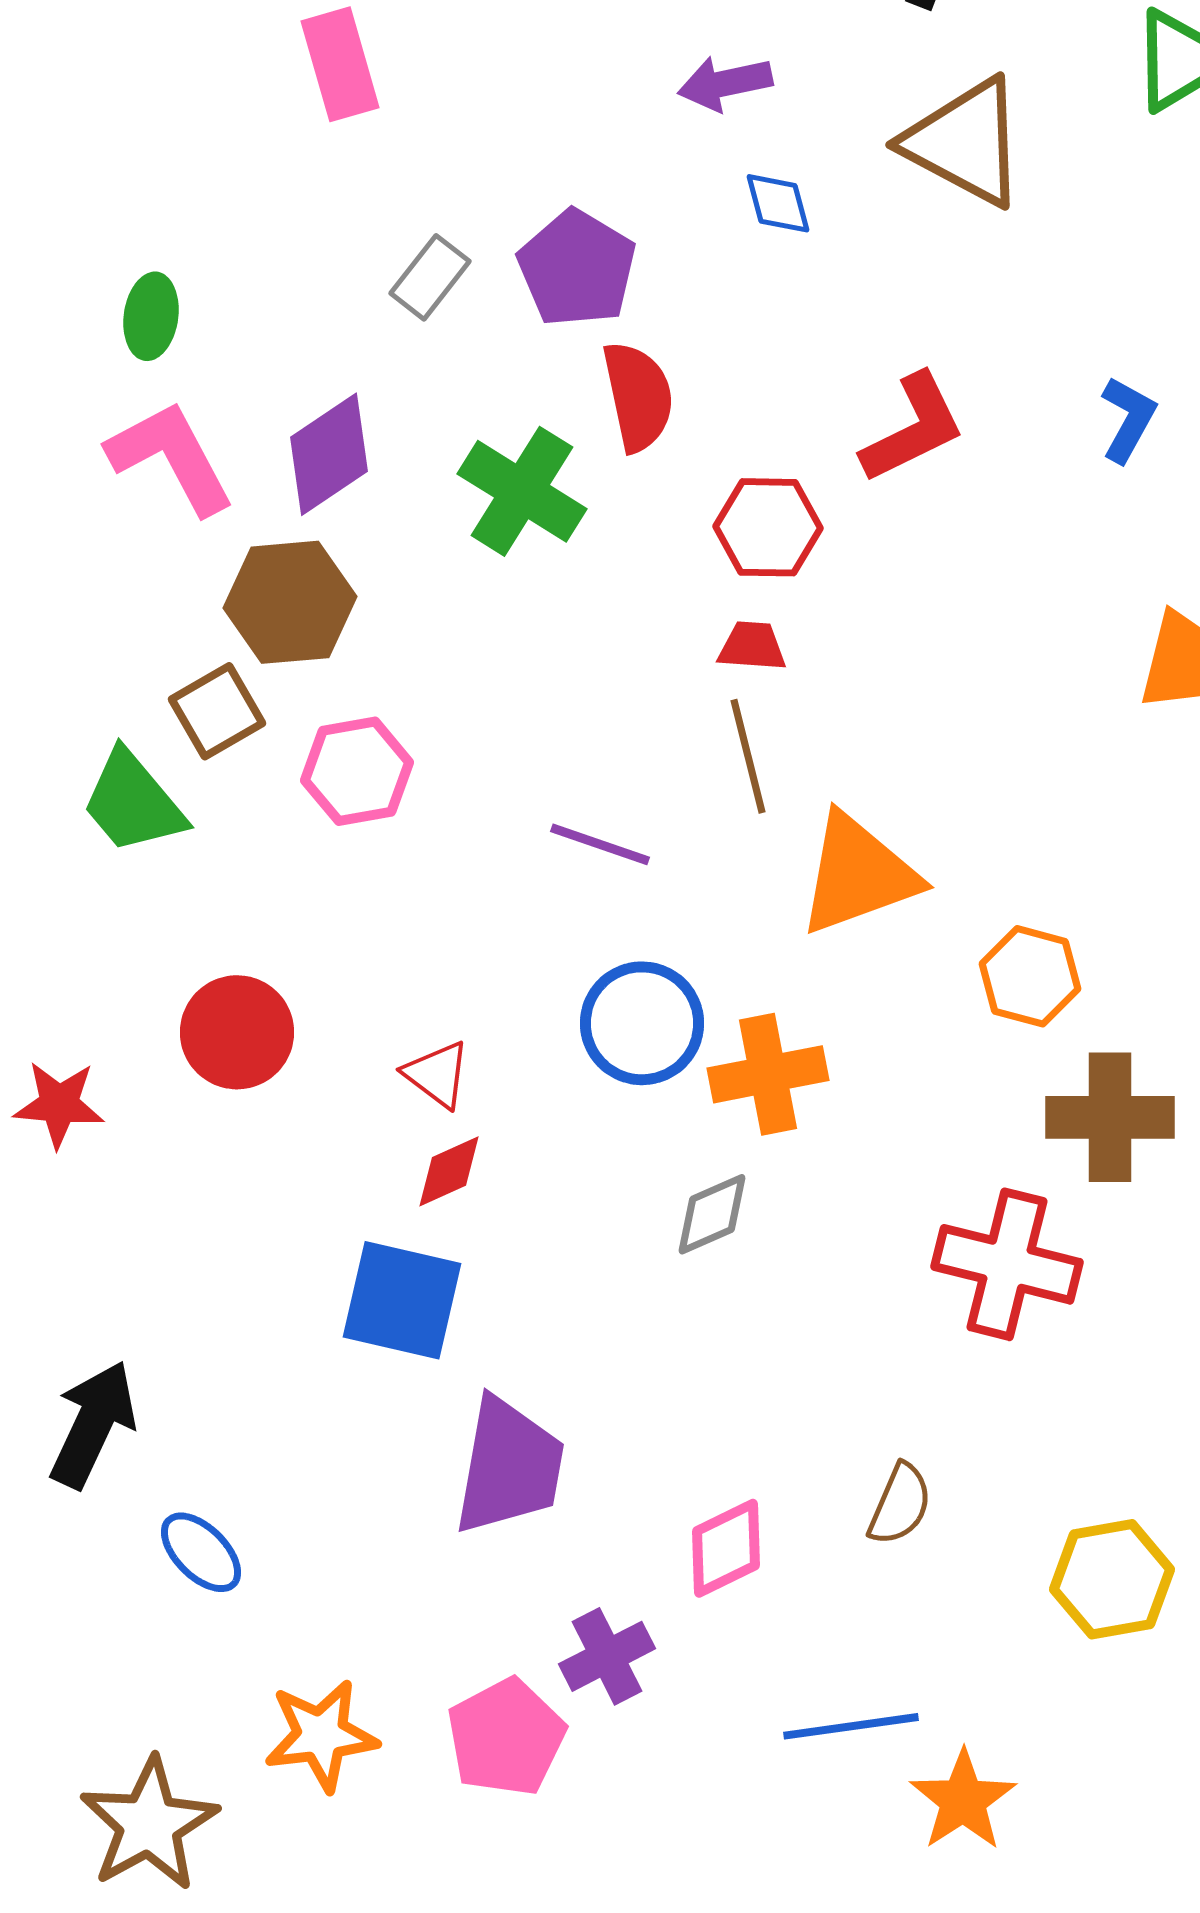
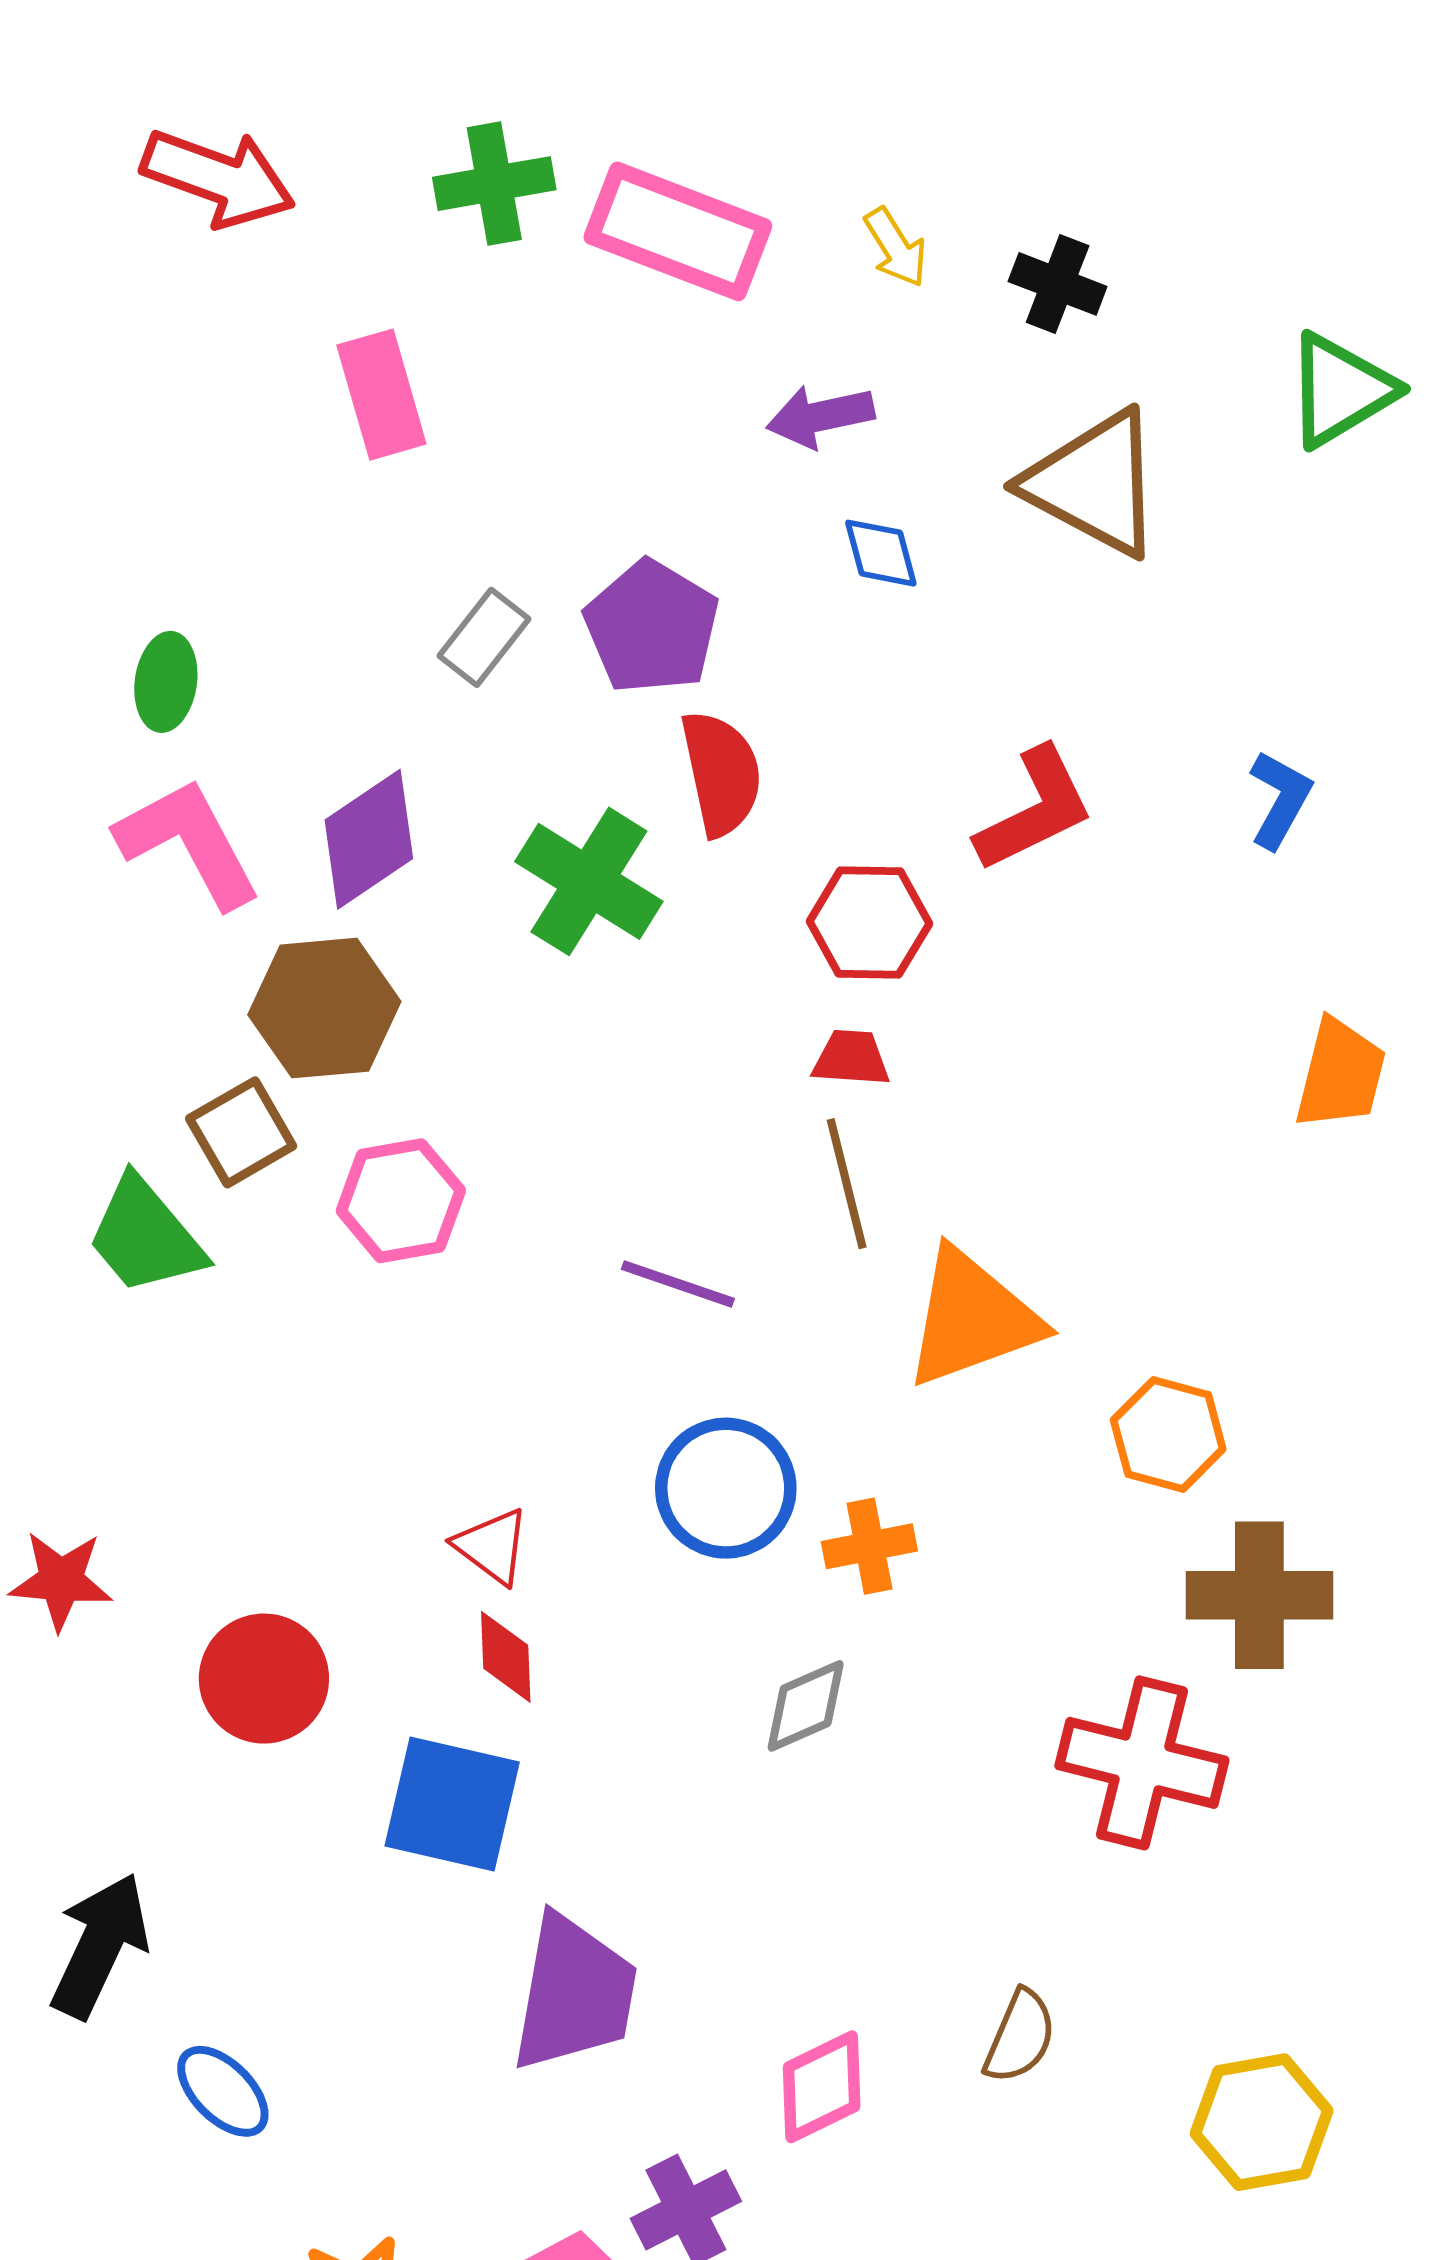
red circle: (237, 1032) -> (264, 1679), moved
orange cross: (768, 1074) -> (869, 1546), size x0.7
red diamond: (449, 1171) -> (506, 1657), turned -68

